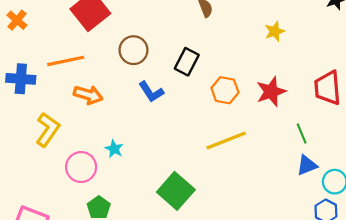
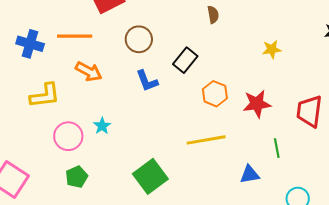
yellow L-shape: (48, 130) -> (45, 95), turned 36
blue triangle: (307, 165) -> (250, 174), moved

